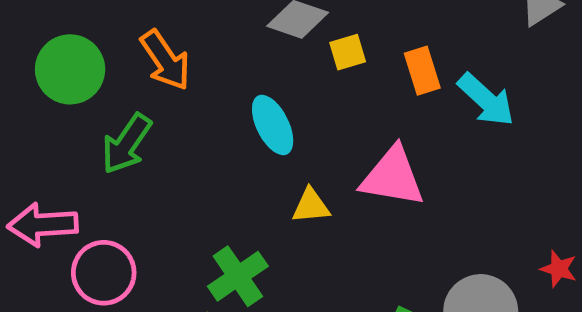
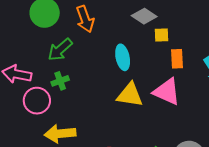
orange rectangle: (422, 71) -> (177, 59), moved
yellow triangle: (311, 206) -> (130, 95), size x1.6
green cross: (238, 276) -> (60, 81), moved, size x0.7

